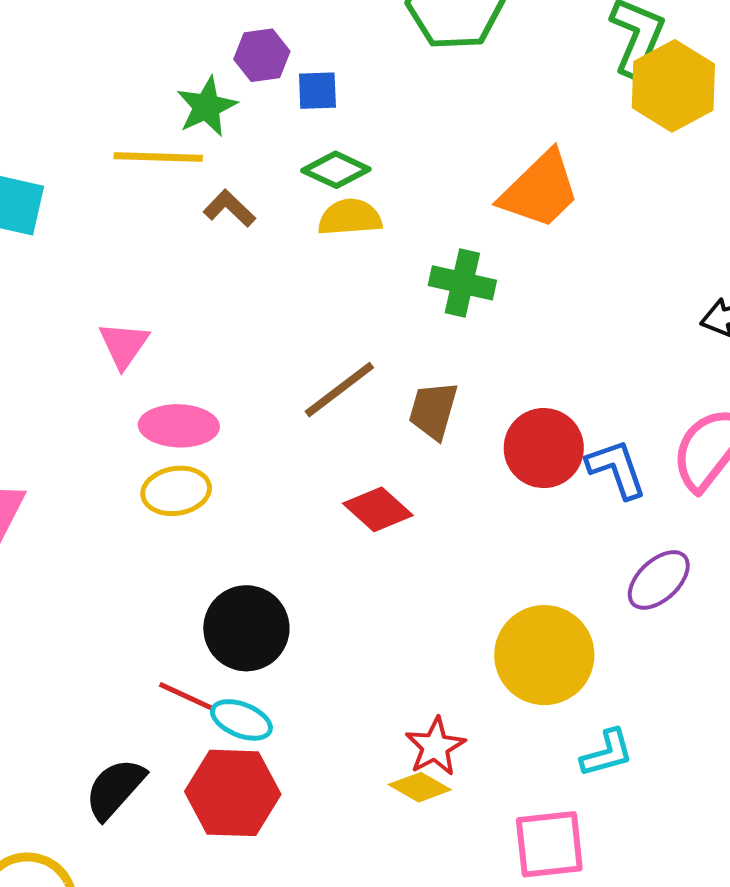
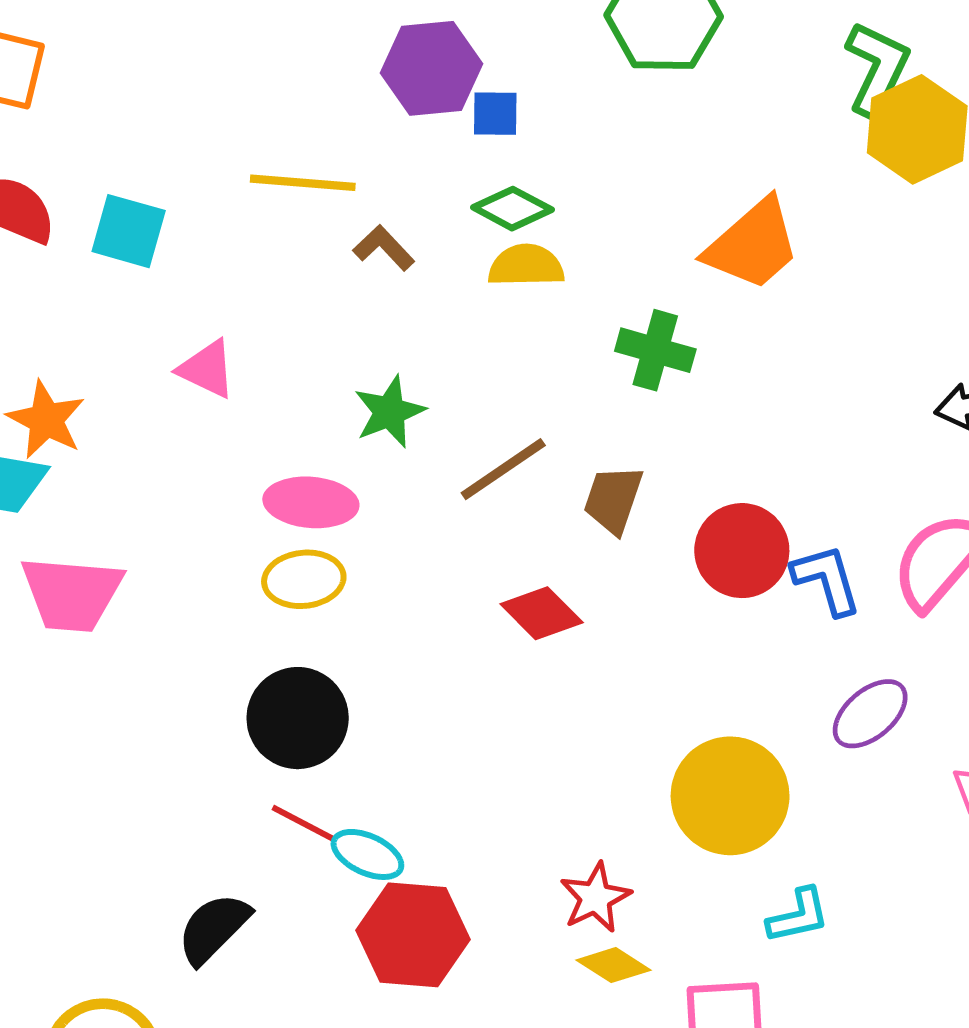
purple hexagon: (262, 55) -> (431, 68), size x1.5
green star: (207, 107) -> (389, 412), moved
pink triangle: (124, 345) -> (207, 369), moved, turned -42
black circle: (246, 628) -> (298, 718), moved
yellow diamond: (420, 787) -> (614, 965), moved
red hexagon: (233, 793) -> (413, 935), moved

